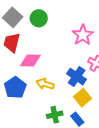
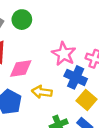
pink star: (83, 35) -> (64, 54), moved

